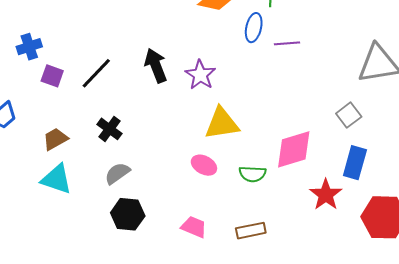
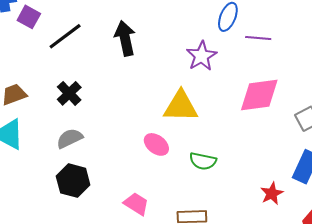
purple star: (200, 75) -> (202, 56), moved
purple square: (52, 76) -> (29, 17), moved
pink diamond: (294, 149) -> (259, 95), moved
red star: (326, 195) -> (272, 194), size x0.7

